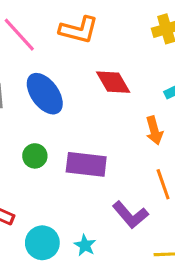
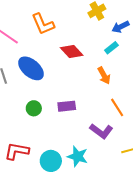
orange L-shape: (79, 30) -> (43, 24), turned 65
purple rectangle: (86, 164) -> (67, 106), size x0.7
cyan star: (85, 245) -> (77, 156), size x1.5

